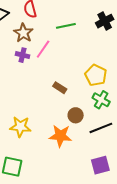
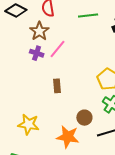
green line: (66, 26) -> (88, 15), moved
brown rectangle: (60, 88) -> (57, 86), moved, turned 48

